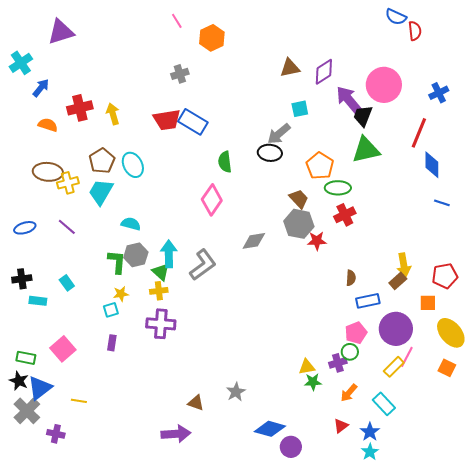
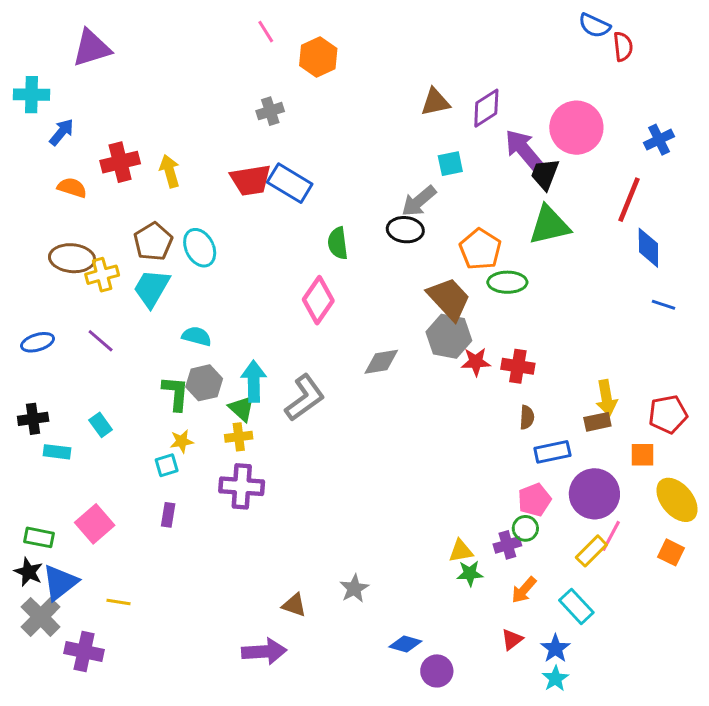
cyan cross: (21, 63) -> (32, 95), turned 35
brown trapezoid: (299, 199) -> (449, 299), size x1.5
red cross: (345, 215) -> (518, 366), moved, turned 35
brown rectangle: (398, 281) -> (597, 422), turned 30
blue diamond: (270, 429) -> (405, 644), size x0.7
purple cross: (56, 434) -> (84, 651), size x1.4

